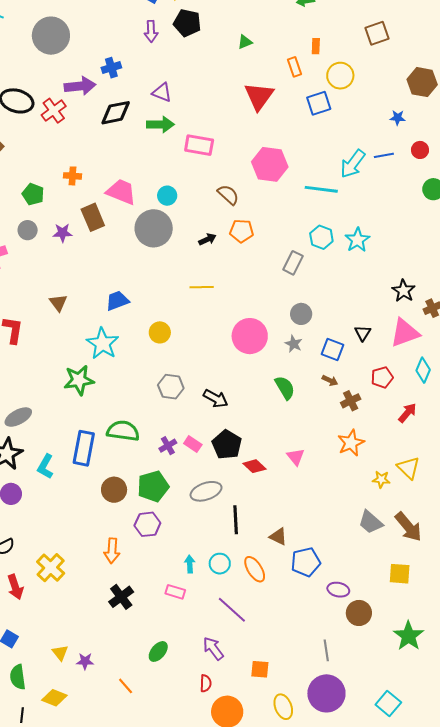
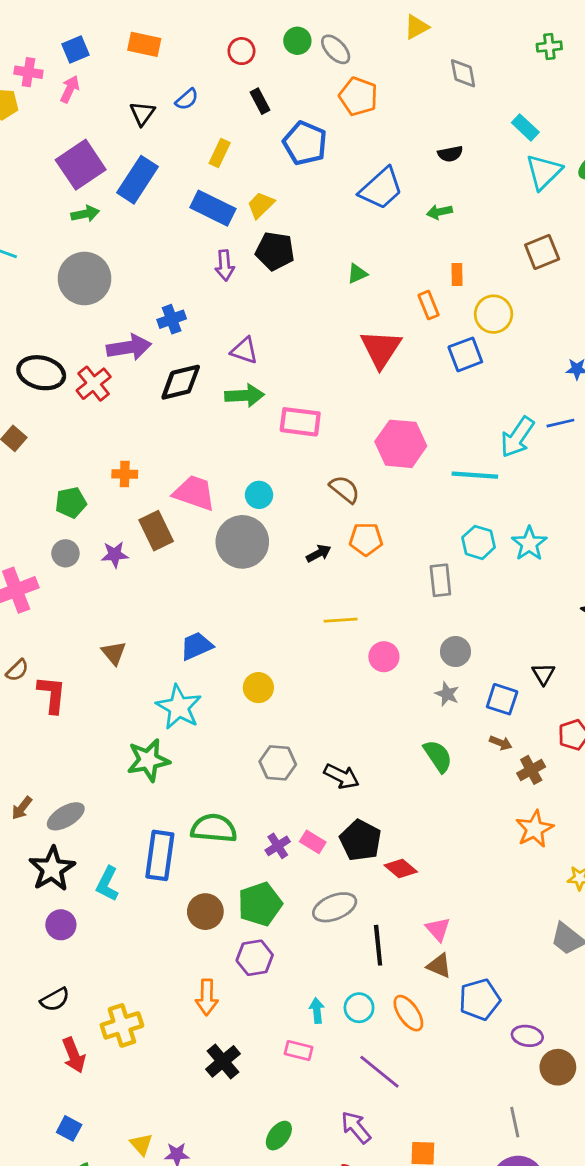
green pentagon: (33, 194) -> (71, 503), turned -30
gray rectangle: (293, 263) -> (440, 580), turned -30
yellow line: (202, 287) -> (341, 620), moved
pink circle: (250, 336) -> (384, 657), moved, size x0.6
pink triangle: (296, 457) -> (438, 929), moved
yellow cross: (51, 568) -> (122, 1025), turned 32

